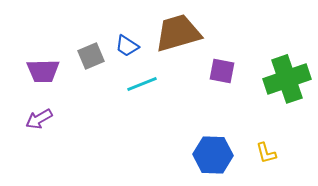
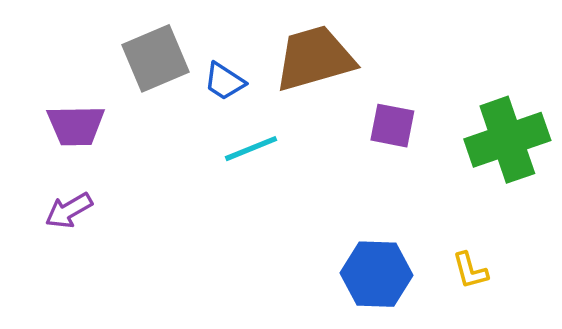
gray square: (91, 56) -> (155, 58), moved, size x1.4

